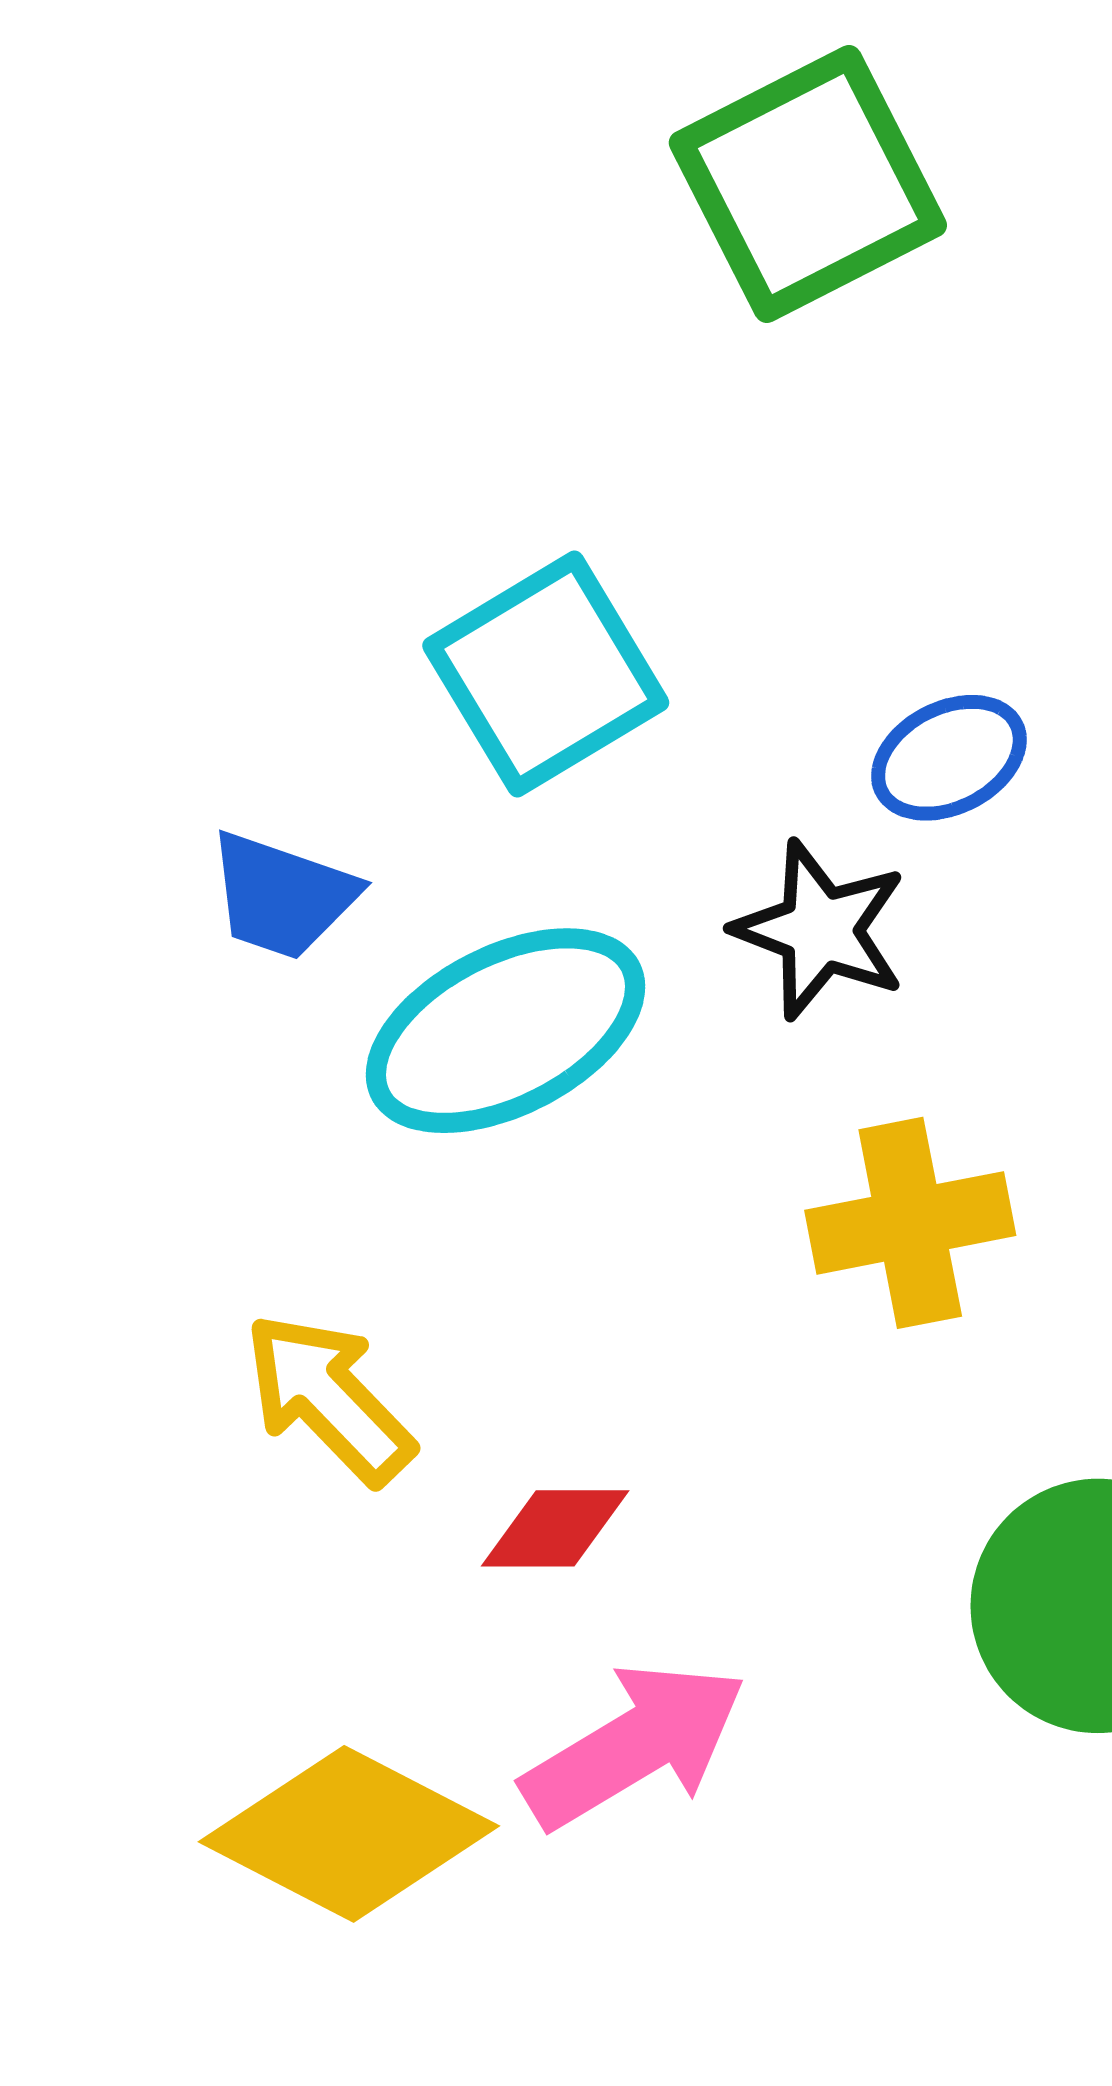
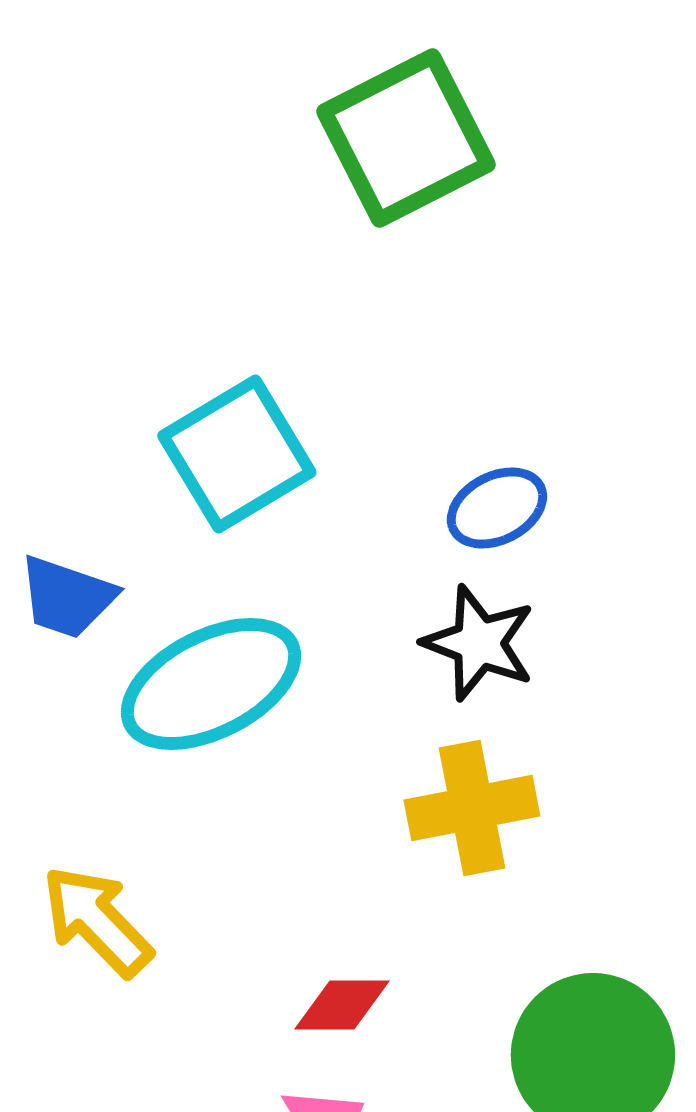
black star: (820, 930) -> (479, 643), moved
red diamond: (555, 1528) -> (342, 1005), moved

